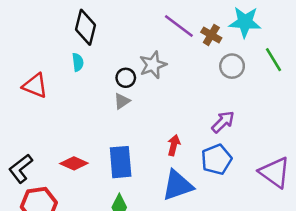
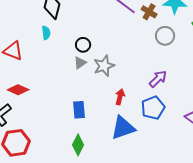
gray star: (153, 65) -> (104, 66), moved
blue rectangle: (121, 162) -> (79, 110), size x0.7
red diamond: (74, 163) -> (18, 90), moved

